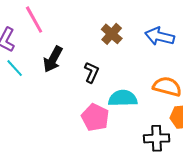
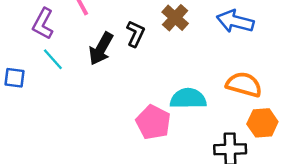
black L-shape: (92, 72) -> (136, 34), moved

